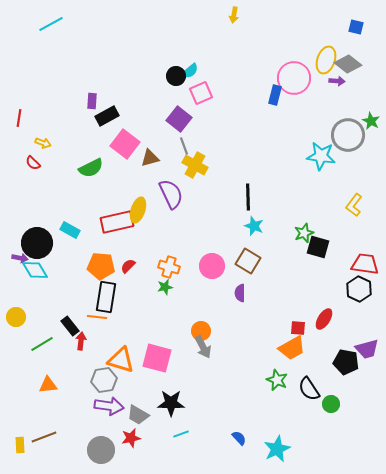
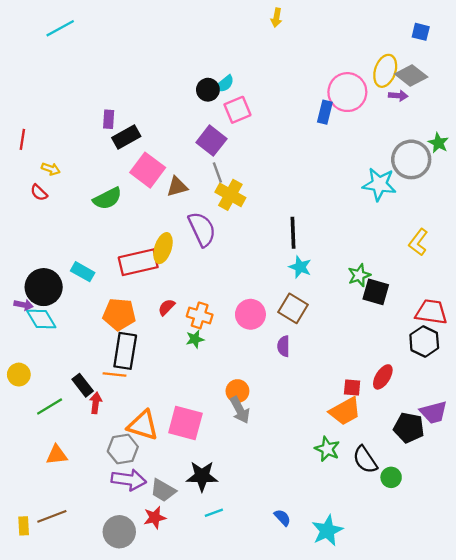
red semicircle: (128, 266) -> (167, 307), moved

